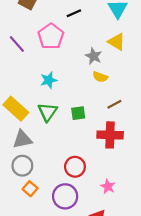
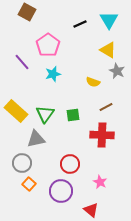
black line: (74, 13) -> (80, 24), moved
purple line: (17, 44) -> (22, 62), moved
gray star: (94, 56) -> (117, 71), moved
cyan star: (49, 80) -> (53, 74), moved
gray triangle: (22, 139) -> (36, 139), moved

